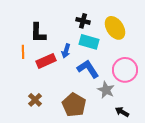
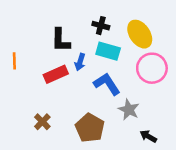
black L-shape: (38, 33) -> (61, 40), moved
orange line: (23, 52) -> (14, 61), moved
pink circle: (125, 70) -> (152, 68), moved

